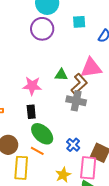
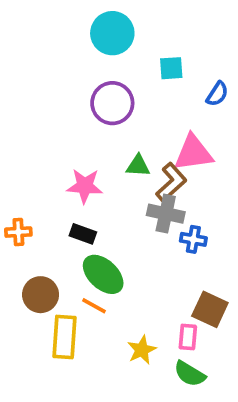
purple circle: (42, 29) -> (112, 103), moved
black rectangle: (31, 112) -> (83, 234), turned -64
blue cross: (73, 145) -> (193, 239), moved, turned -32
pink rectangle: (88, 168) -> (188, 337), size x0.6

